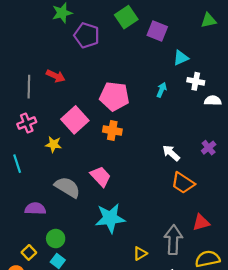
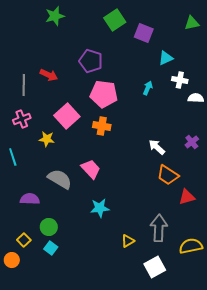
purple pentagon: (87, 35) -> (91, 61), moved
cyan star: (110, 218) -> (100, 208), size x0.7
red triangle: (201, 222) -> (187, 197), moved

